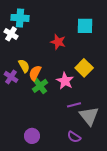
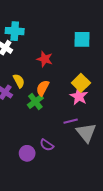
red star: (58, 42) -> (45, 59), moved
orange semicircle: (35, 73) -> (43, 88), moved
pink star: (65, 81) -> (79, 96), moved
purple semicircle: (74, 137) -> (47, 145), moved

